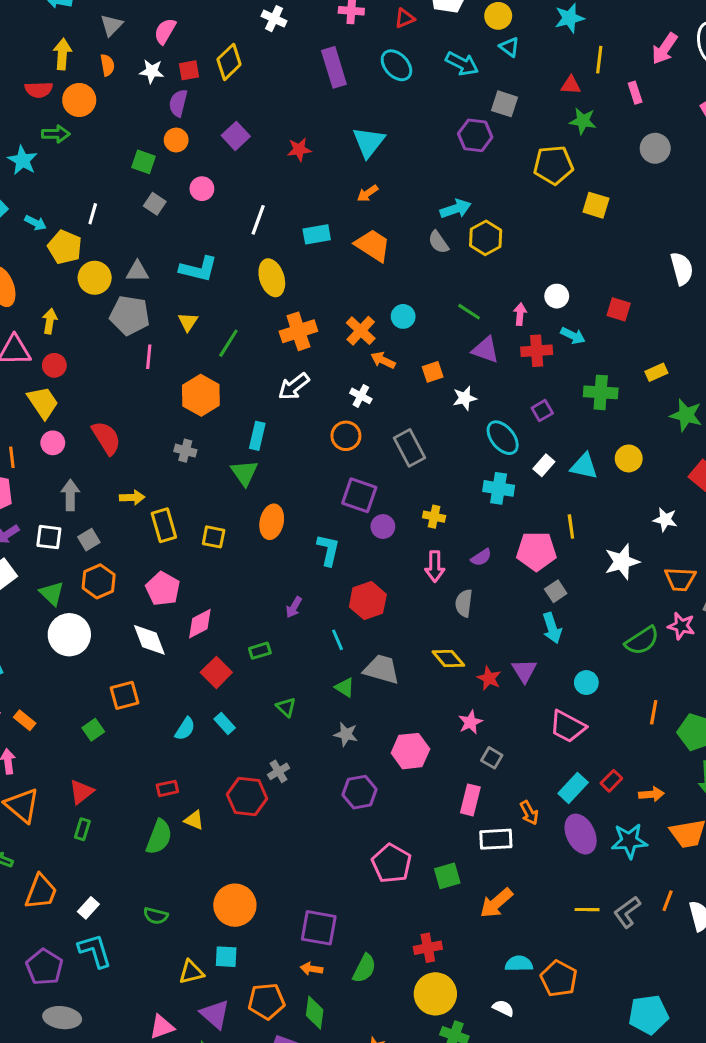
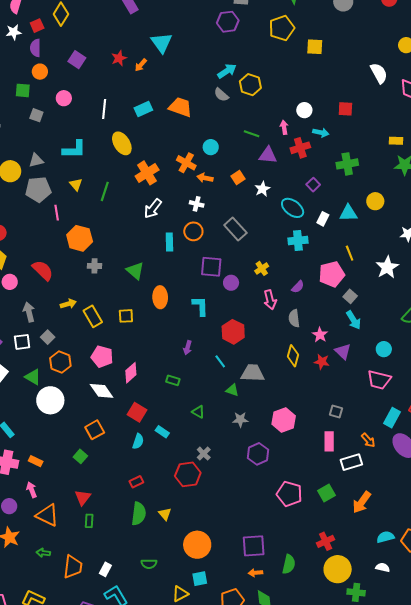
orange arrow: (368, 193) -> (141, 65), moved
yellow rectangle: (656, 372) -> (396, 141), moved, turned 40
orange hexagon: (201, 395) -> (80, 238), moved
cyan rectangle: (257, 436) -> (169, 242), moved
yellow cross: (434, 517) -> (262, 268), turned -32
green rectangle: (260, 651) -> (173, 380), turned 48
yellow diamond: (448, 658) -> (293, 356), turned 70
red square: (216, 672) -> (137, 412), moved
pink star: (470, 722) -> (320, 335), moved
yellow triangle: (194, 820) -> (165, 514), moved, turned 40

